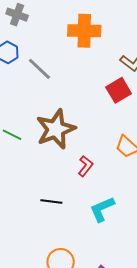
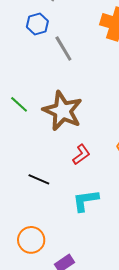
brown star: (56, 129) -> (63, 111), turned 30

